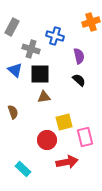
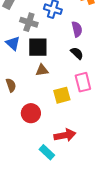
pink rectangle: (85, 137) -> (83, 82), moved
red circle: (47, 140) -> (31, 113), moved
cyan rectangle: (23, 169) -> (47, 152), moved

